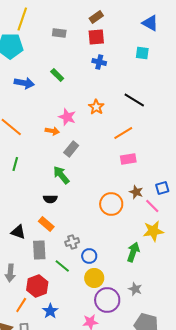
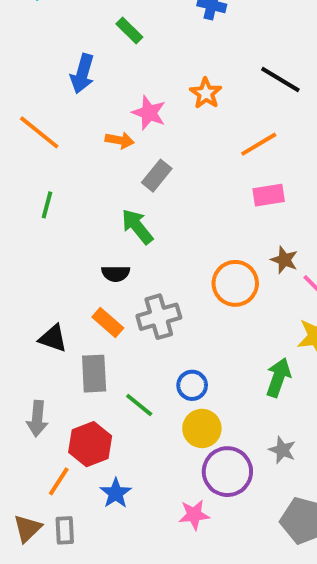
blue arrow: (24, 83) -> (82, 74), moved, turned 96
gray cross: (72, 242) -> (159, 317), moved, size x1.5

